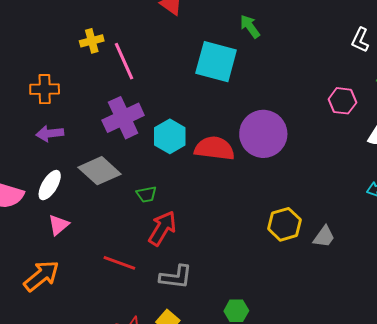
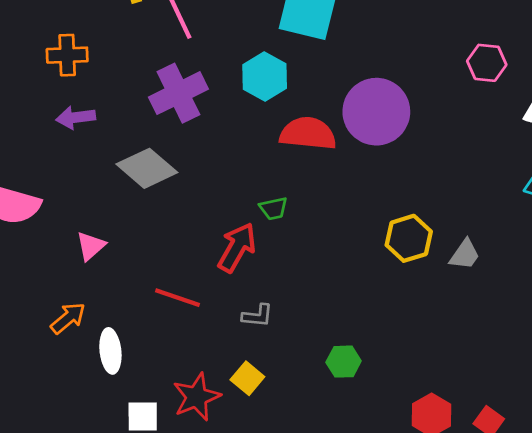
cyan hexagon: (170, 136) -> (265, 76), moved
white ellipse: (50, 185) -> (110, 351), moved, turned -36
green trapezoid: (146, 194) -> (274, 208), moved
orange arrow: (41, 276) -> (68, 318), size x0.7
gray L-shape: (176, 277) -> (257, 316), size x0.7

